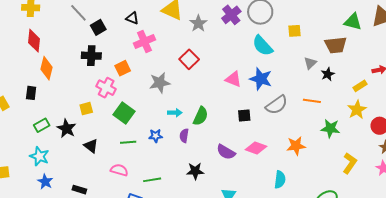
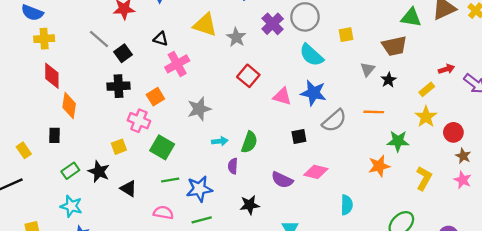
red square: (189, 59) -> (248, 76), moved
blue star: (156, 136) -> (199, 189), moved, size x1.6
orange star: (296, 146) -> (379, 166), moved

